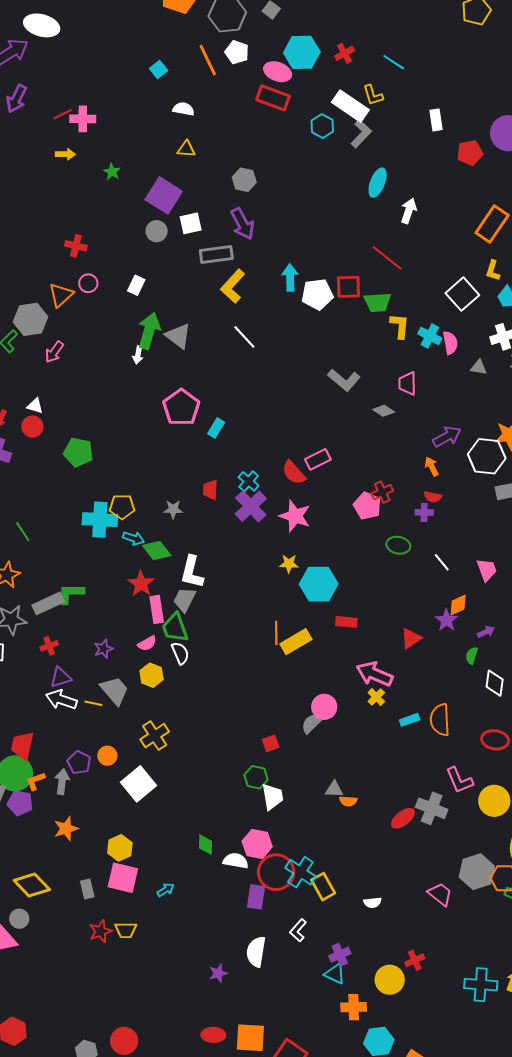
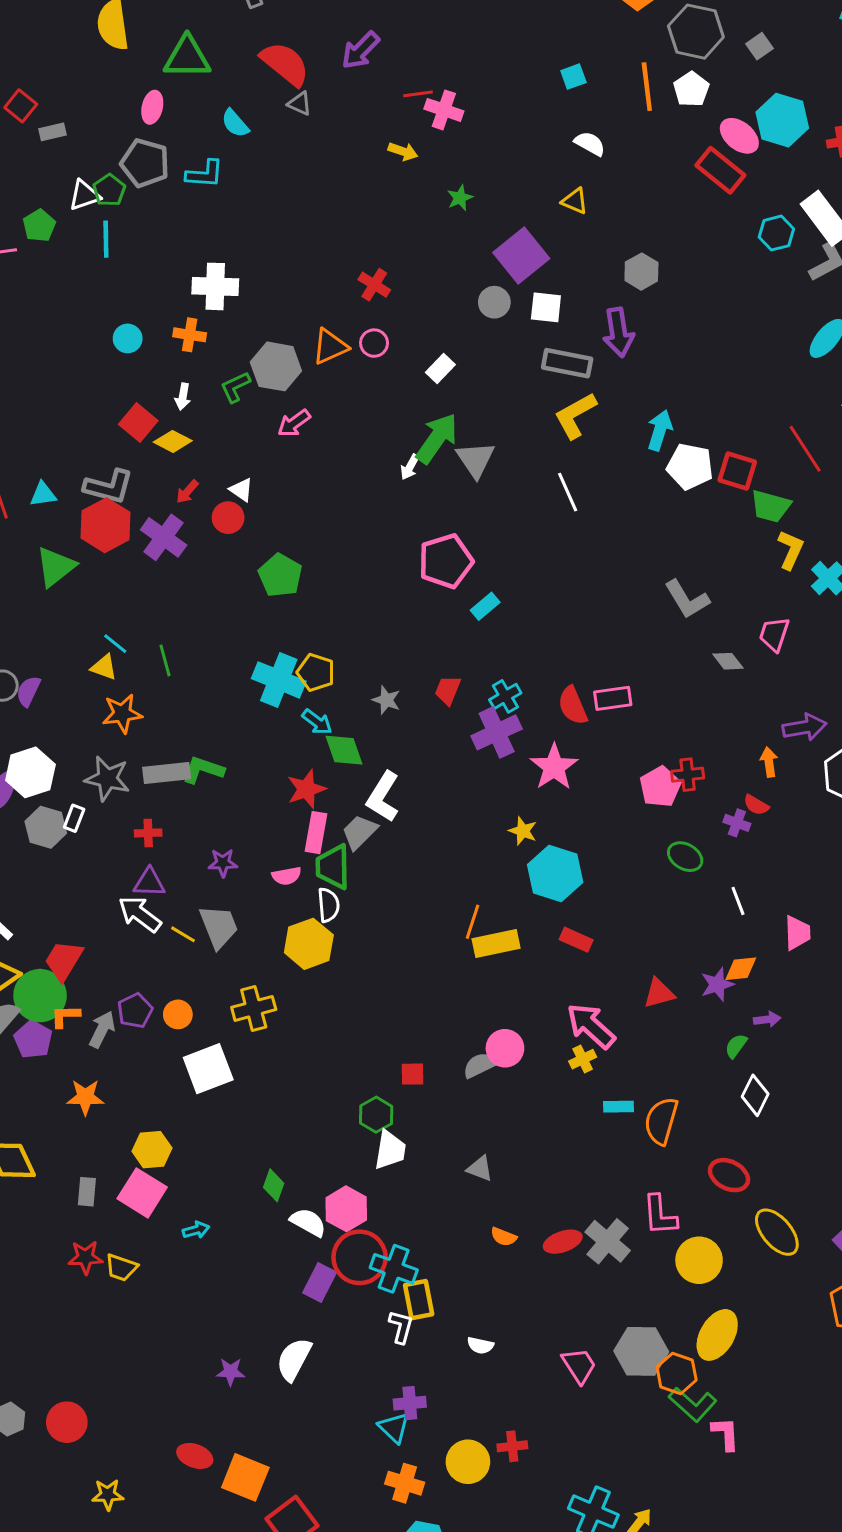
yellow hexagon: (152, 675) -> (309, 944), moved, size x1.4
orange semicircle: (348, 801) -> (504, 1237), moved
cyan cross: (300, 872) -> (394, 1269), turned -32
white L-shape: (298, 930) -> (401, 1327), moved, turned 135

